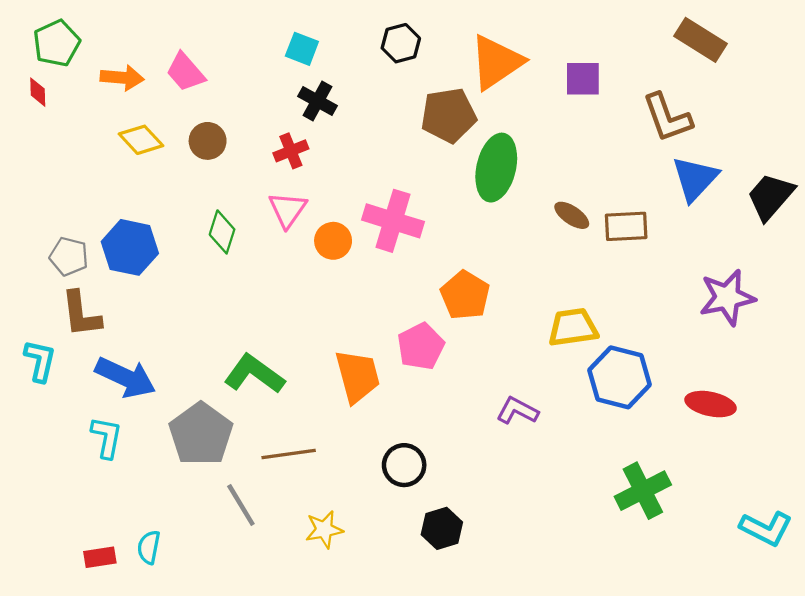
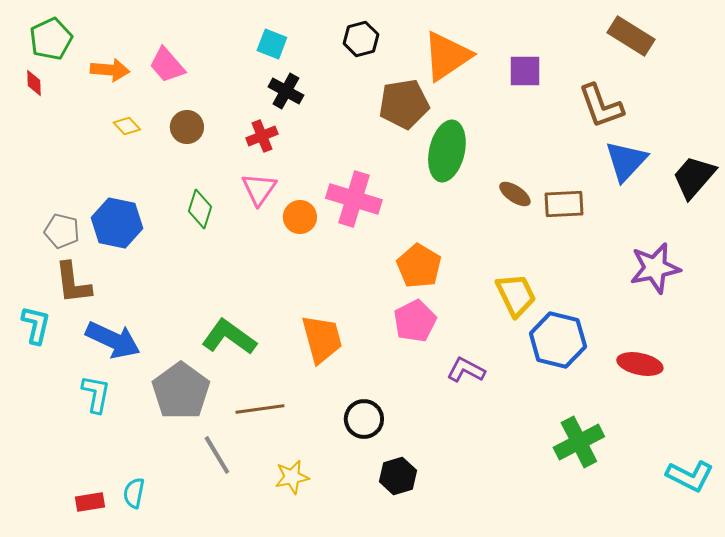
yellow diamond: (141, 140) -> (127, 126), size x0.7
yellow trapezoid: (573, 327) -> (516, 295), turned 72
pink pentagon: (421, 346) -> (415, 321), moved

